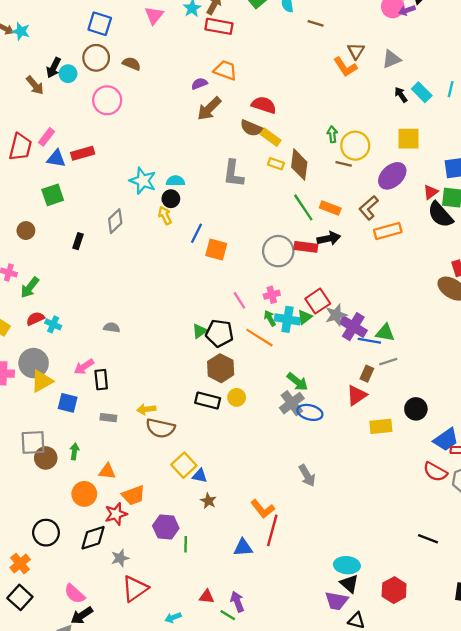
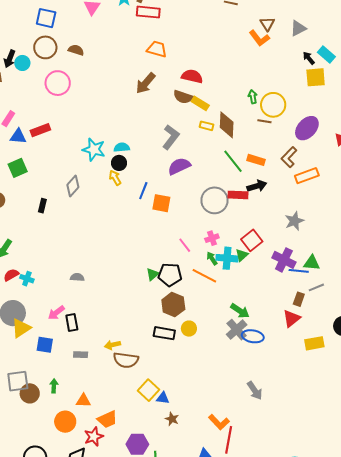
purple semicircle: (199, 84) -> (179, 166), moved, size x1.6
yellow square: (408, 139) -> (316, 77), moved
gray L-shape: (233, 174) -> (171, 137), turned -145
gray star: (336, 315) -> (294, 221), moved

